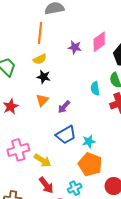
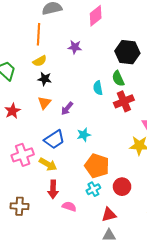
pink diamond: (99, 42) -> (96, 16), moved
blue trapezoid: (66, 135) -> (54, 139), moved
cyan star: (89, 141) -> (84, 135), moved
red arrow: (46, 185) -> (53, 189), turned 42
cyan cross: (75, 188) -> (93, 189), moved

